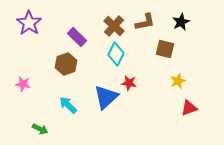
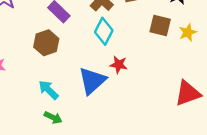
yellow star: (178, 81) -> (188, 32), moved
red triangle: (189, 108) -> (188, 93), size x1.4
green arrow: (40, 129) -> (53, 118), moved

